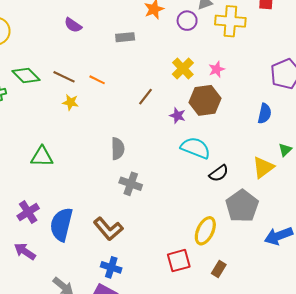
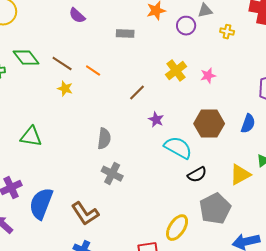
yellow cross: (230, 21) -> (227, 32), size x0.5
brown hexagon: (205, 100) -> (209, 124), moved
purple star: (177, 116) -> (156, 120), moved

